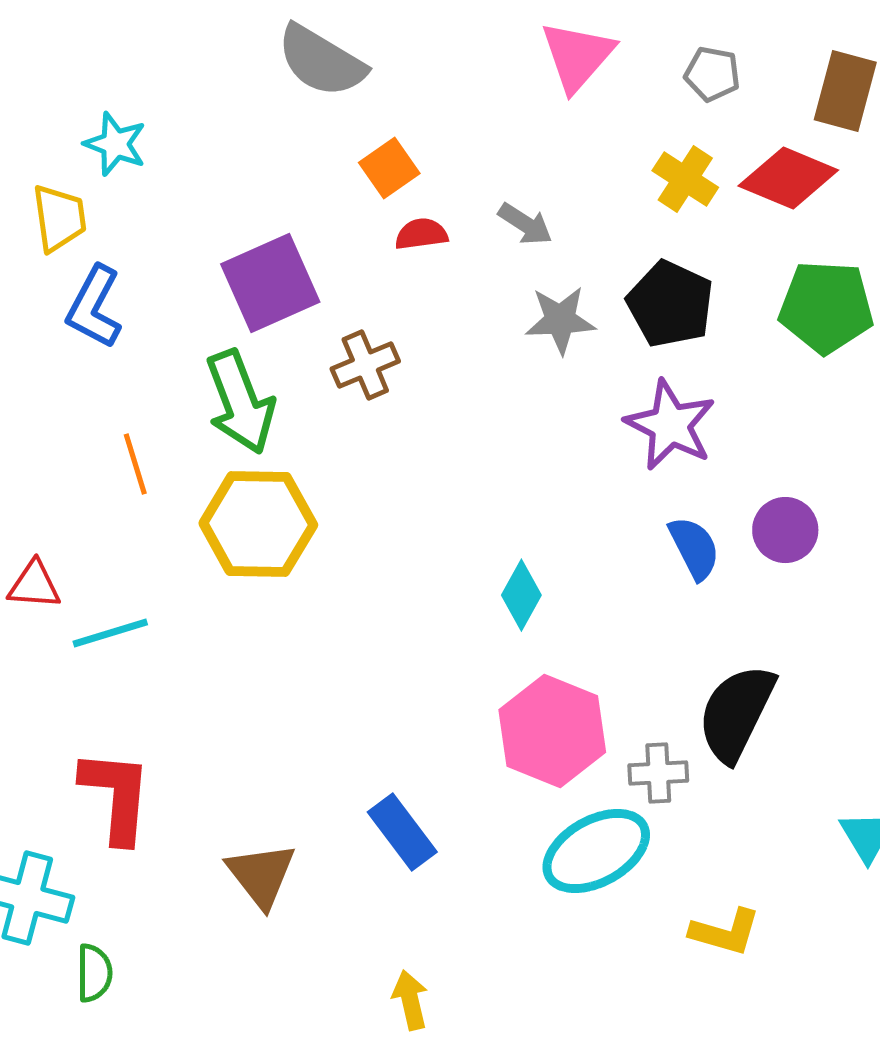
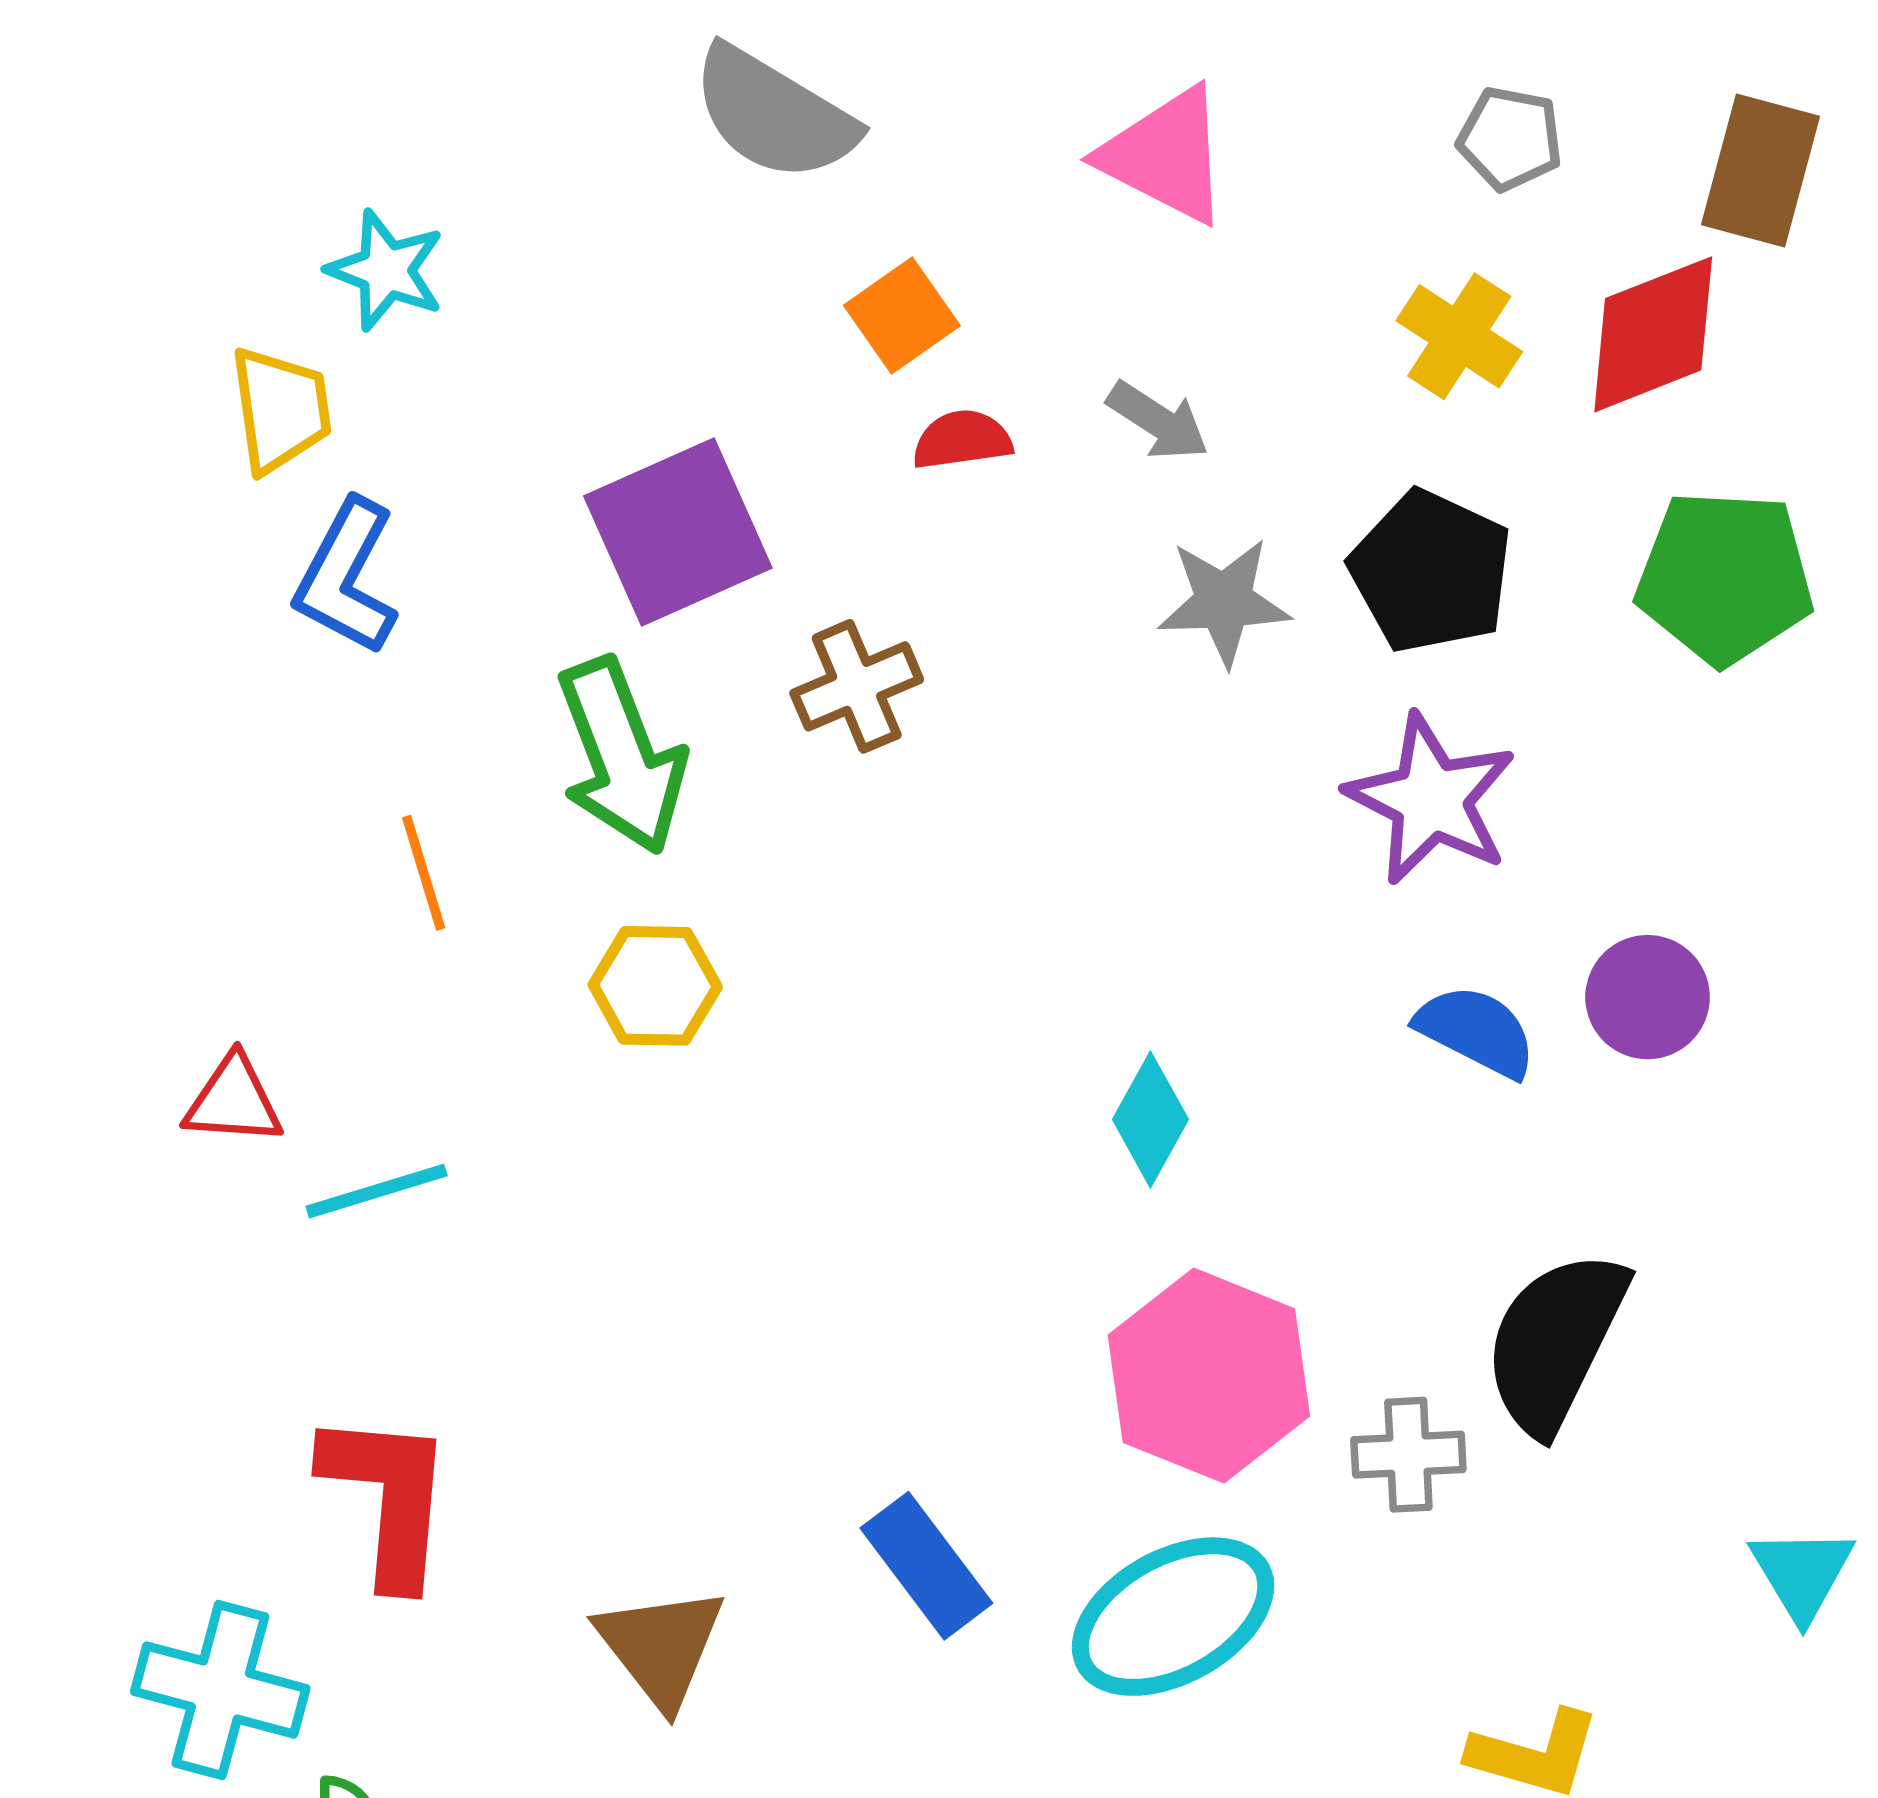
pink triangle: (577, 56) -> (1166, 155), moved, turned -44
red diamond: (788, 178) -> (1653, 334), turned -44
yellow hexagon: (258, 524) -> (655, 986), size x0.6
blue semicircle: (694, 548) -> (1476, 1031), turned -36
cyan ellipse: (596, 851) -> (1173, 1617), moved

